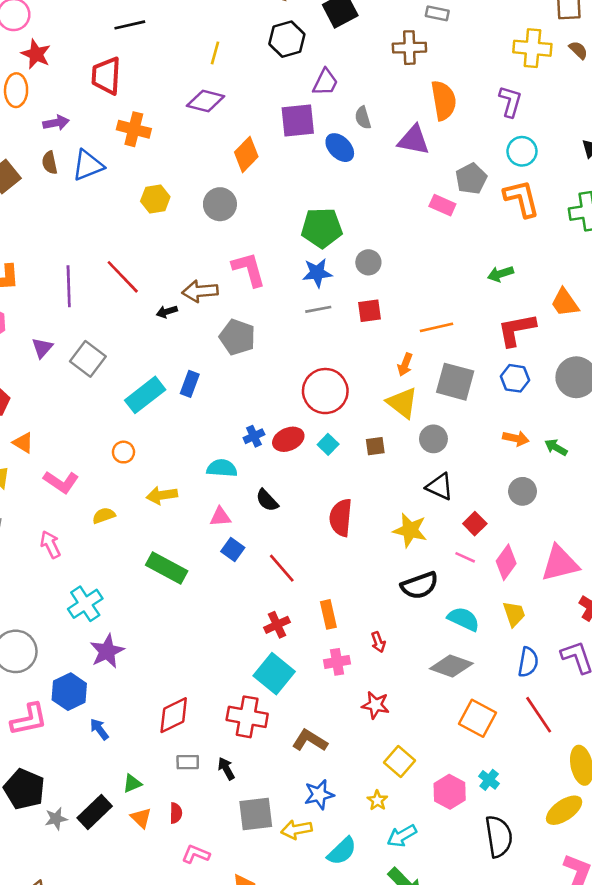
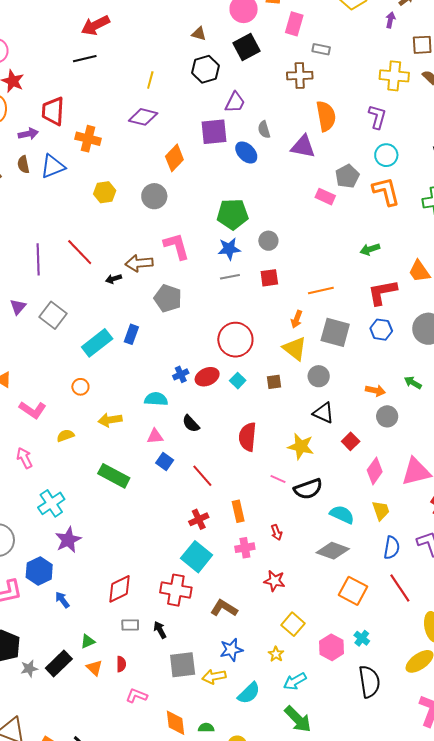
red trapezoid: (106, 76) -> (53, 111), moved
orange arrow: (516, 438) -> (375, 390), moved
pink line: (465, 557) -> (278, 479), moved

